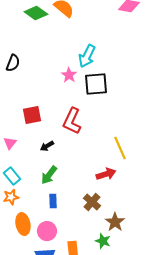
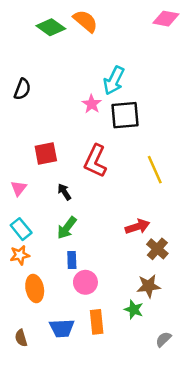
black arrow: (47, 146) -> (64, 192), turned 88
yellow line: (120, 148) -> (155, 170), moved
brown cross: (92, 202) -> (157, 249), moved
brown star: (115, 222) -> (149, 286), turned 30
pink circle: (47, 231) -> (85, 282), moved

